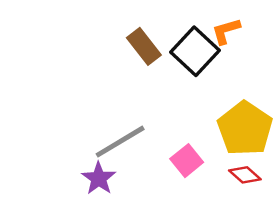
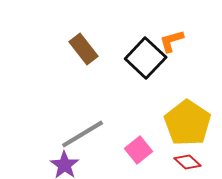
brown rectangle: (144, 46) -> (84, 49), moved

